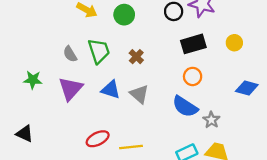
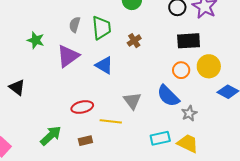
yellow circle: (234, 43) -> (209, 66), moved, size x1.5
gray semicircle: (70, 54) -> (75, 25), turned 35
gray triangle: (139, 94) -> (132, 101), moved

